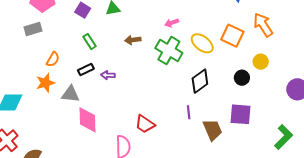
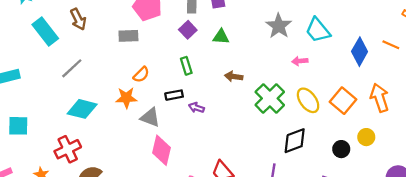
pink arrow: (172, 23) -> (300, 61), moved

